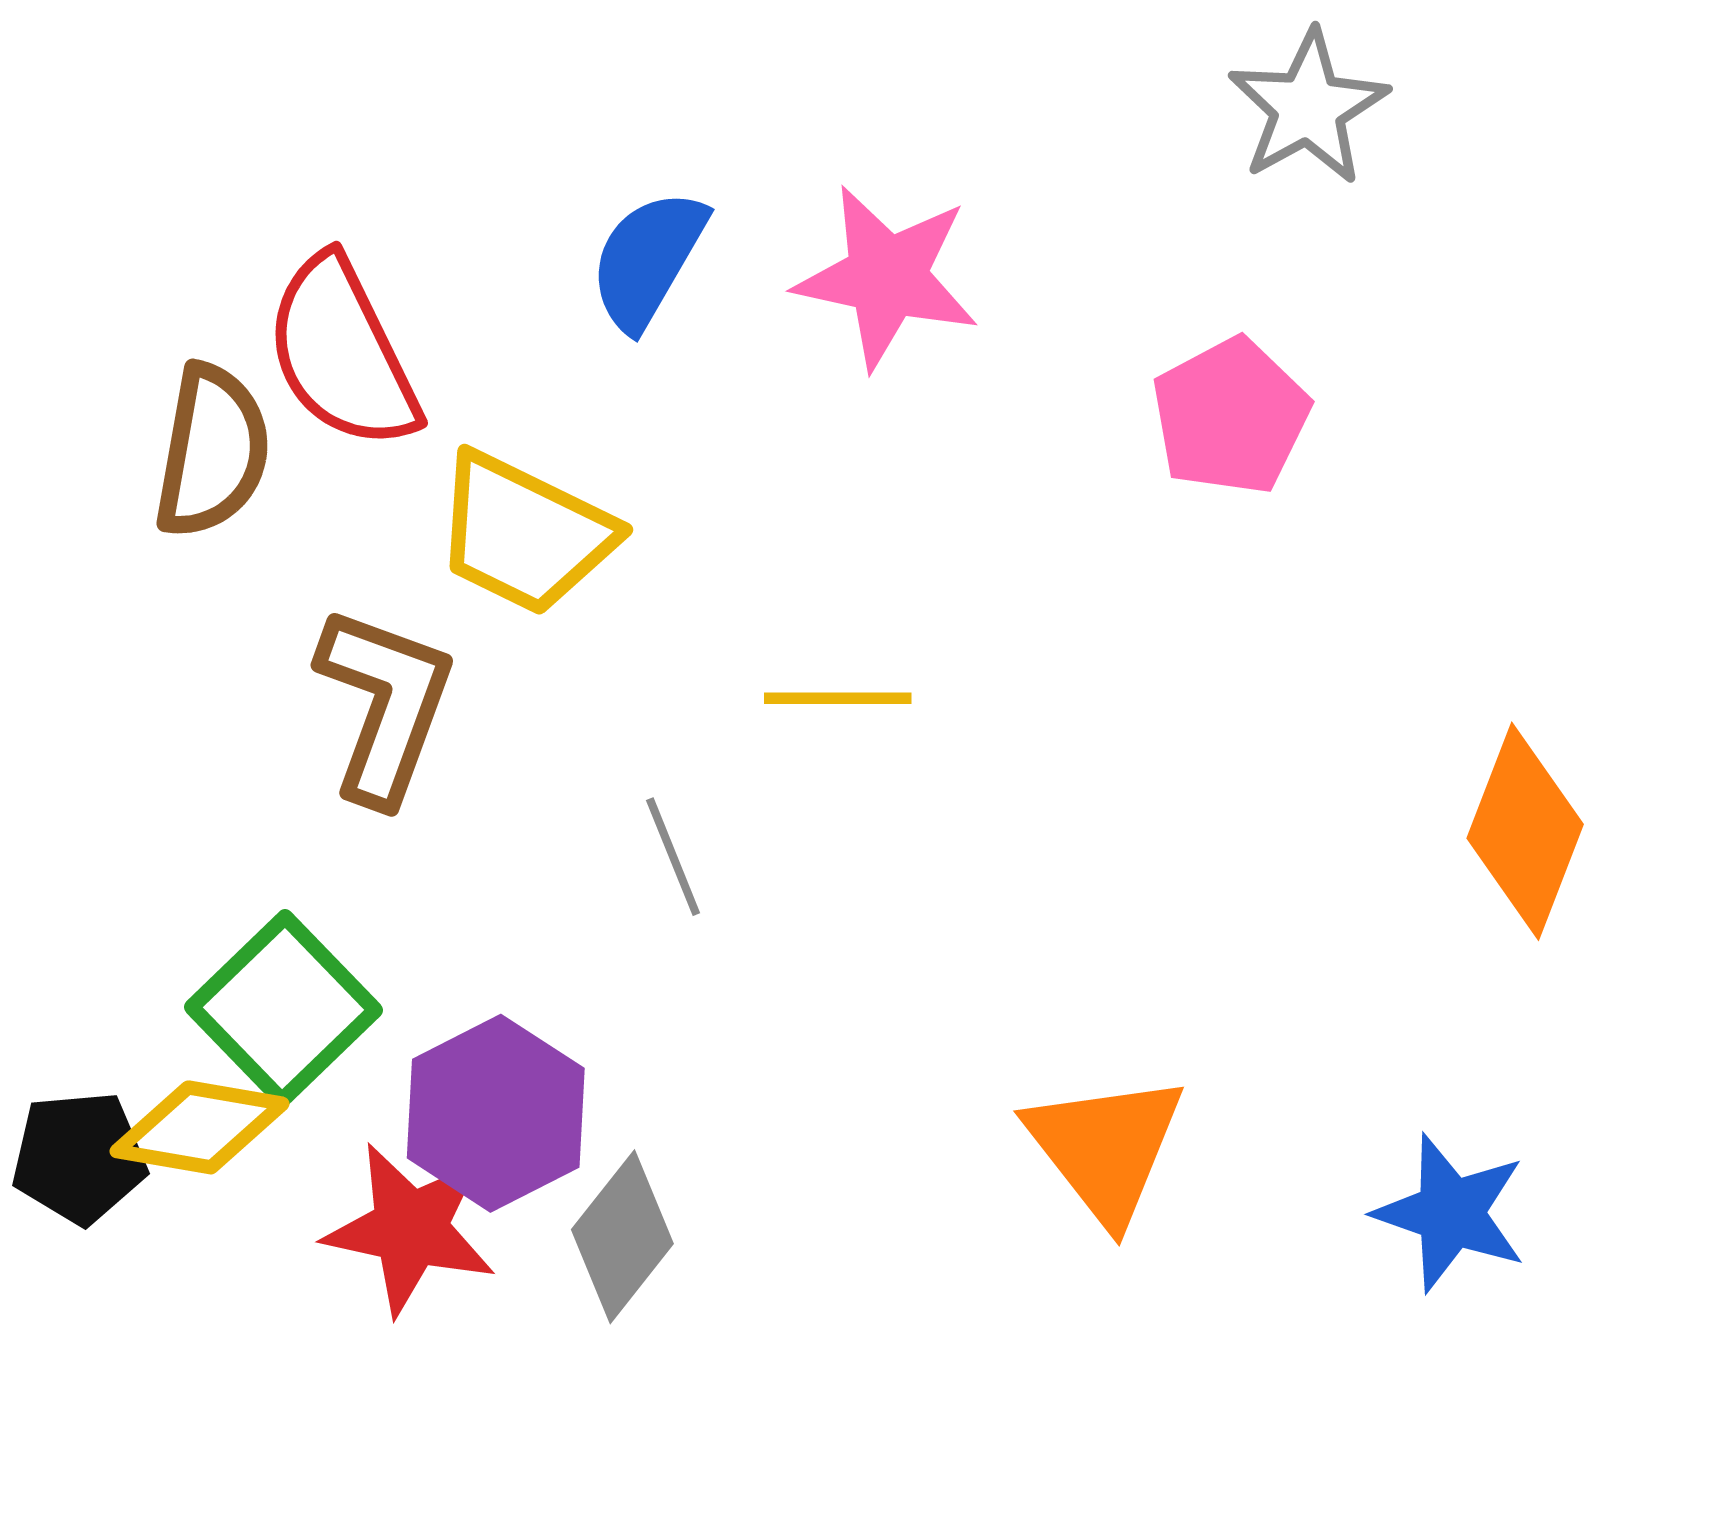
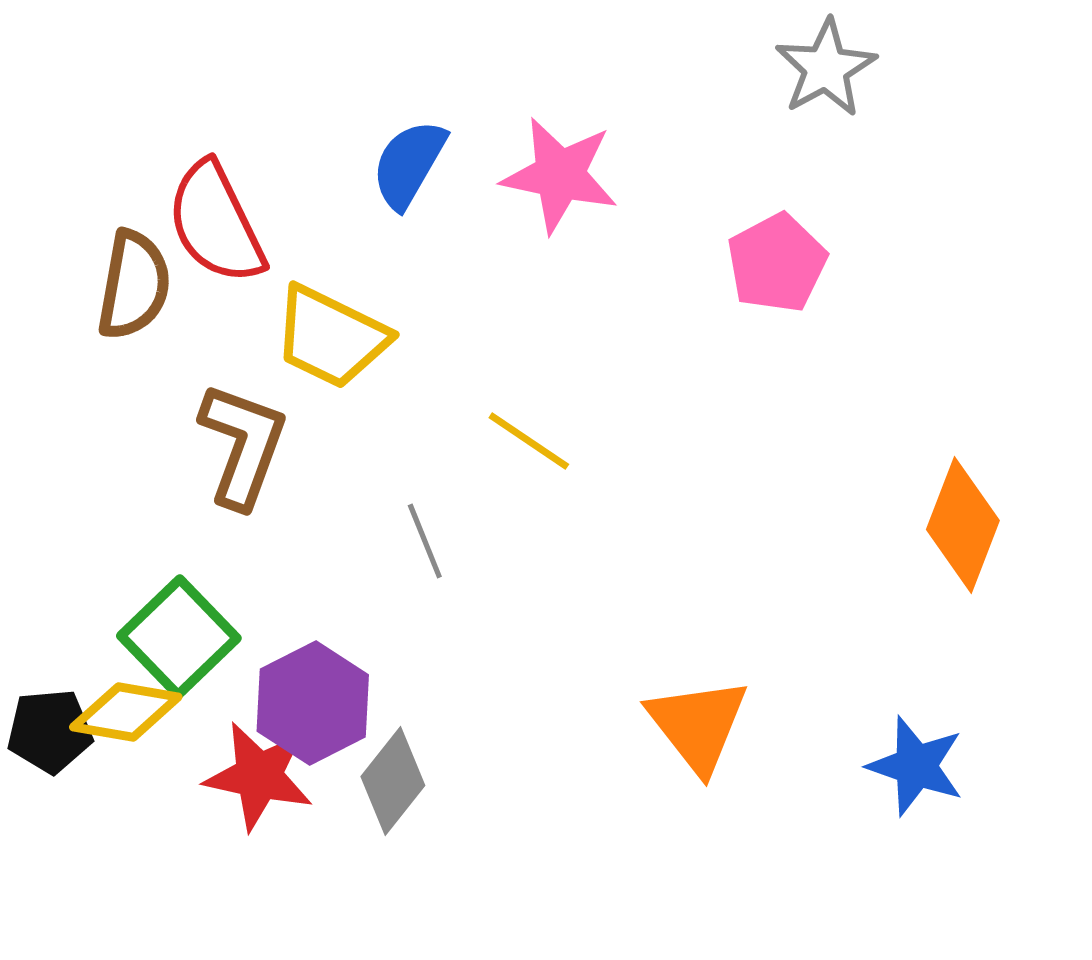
yellow line: (838, 698) -> (529, 441), turned 34

